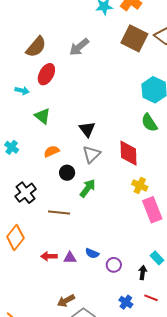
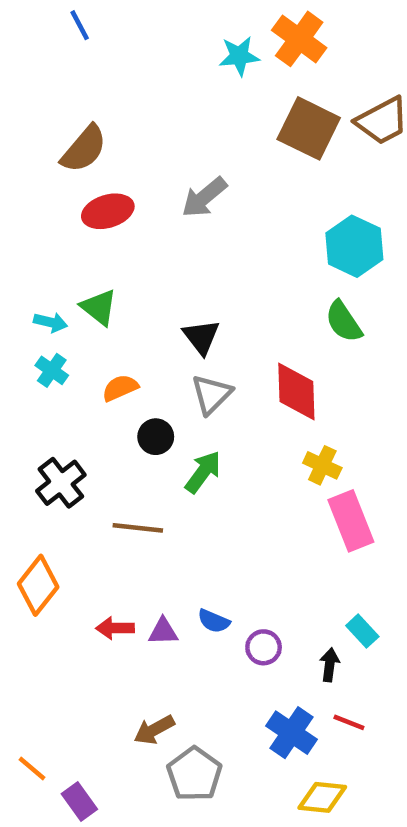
gray arrow: (79, 47) -> (204, 197), moved
red ellipse: (46, 74) -> (108, 211), turned 45
cyan arrow: (22, 91) -> (50, 322), moved
cyan cross: (12, 147) -> (52, 370), moved
blue cross: (126, 302) -> (292, 733), size x1.5

